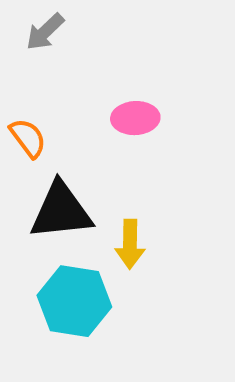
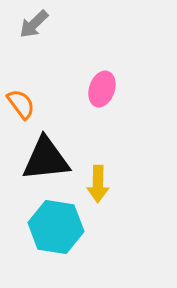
pink ellipse: (135, 118) -> (102, 89), turned -68

